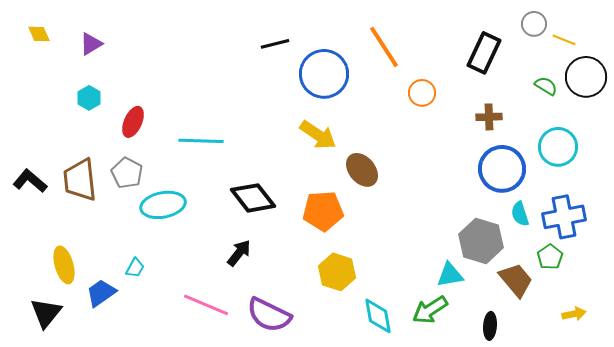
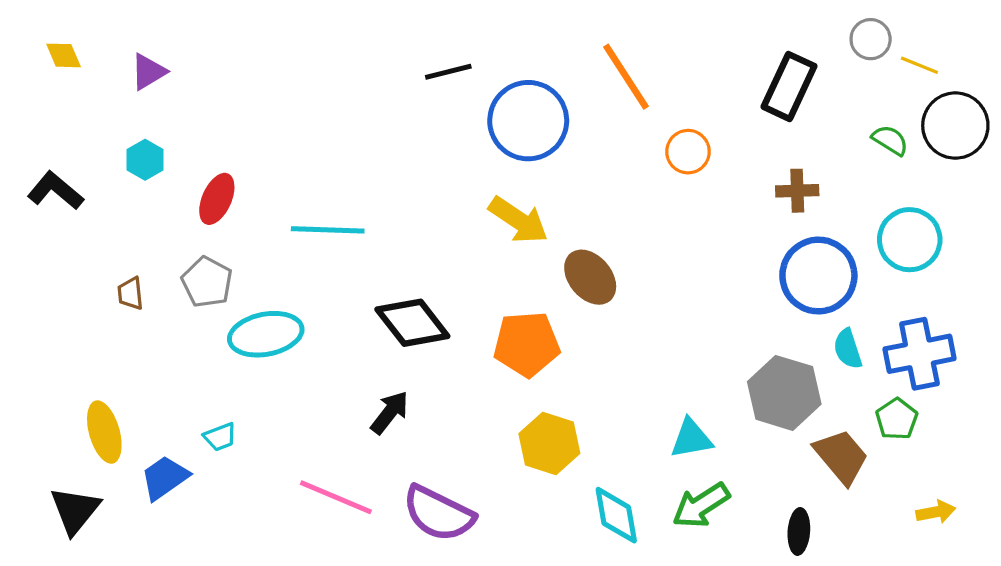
brown trapezoid: (80, 180) -> (130, 293), size x0.5
black L-shape: (30, 181) -> (55, 191), moved
cyan trapezoid: (135, 268) -> (220, 437), turned 40
cyan triangle: (450, 275) -> (691, 439), moved

